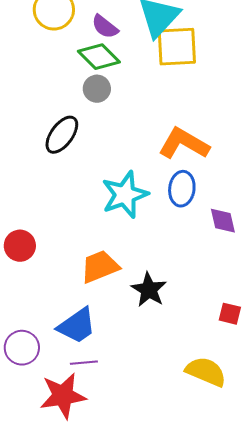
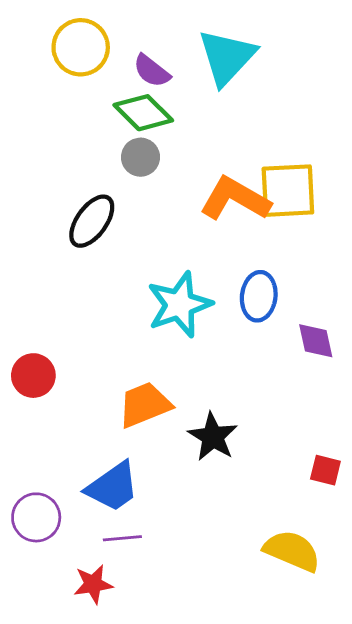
yellow square: (177, 47) -> (288, 191), moved
orange L-shape: (184, 144) -> (235, 199), moved
red star: (63, 396) -> (93, 584), size x0.6

